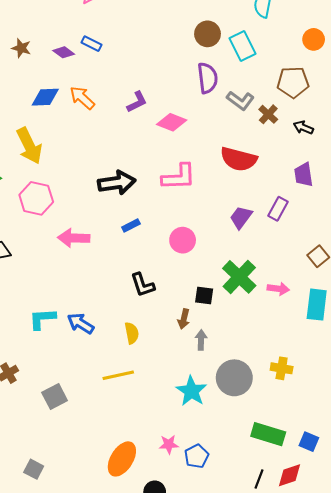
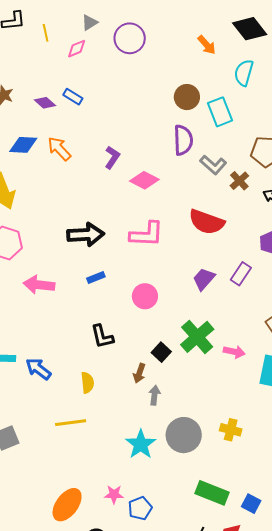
purple L-shape: (137, 102) -> (112, 157), turned -35
black square: (204, 296) -> (161, 352), turned 30

